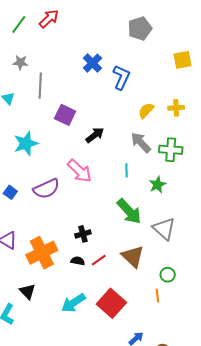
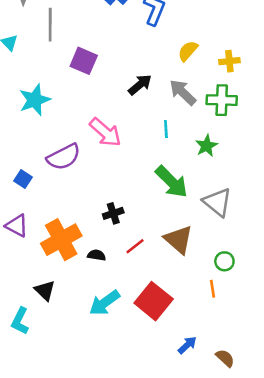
yellow cross: (176, 108) -> (229, 61), moved
black arrow: (95, 135) -> (140, 85), moved
blue square: (10, 192) -> (23, 179), moved
black semicircle: (78, 261) -> (97, 255), moved

